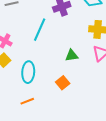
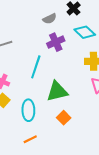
green triangle: (72, 55) -> (57, 91), moved, size x1.6

